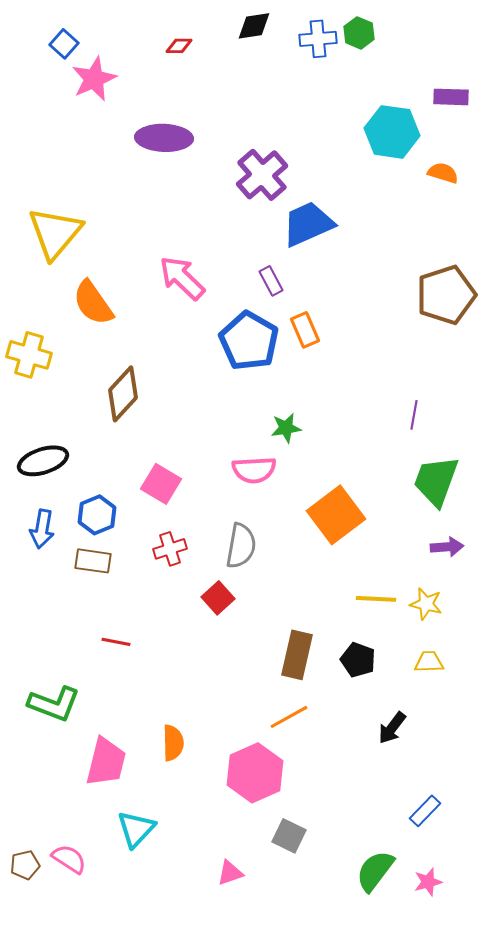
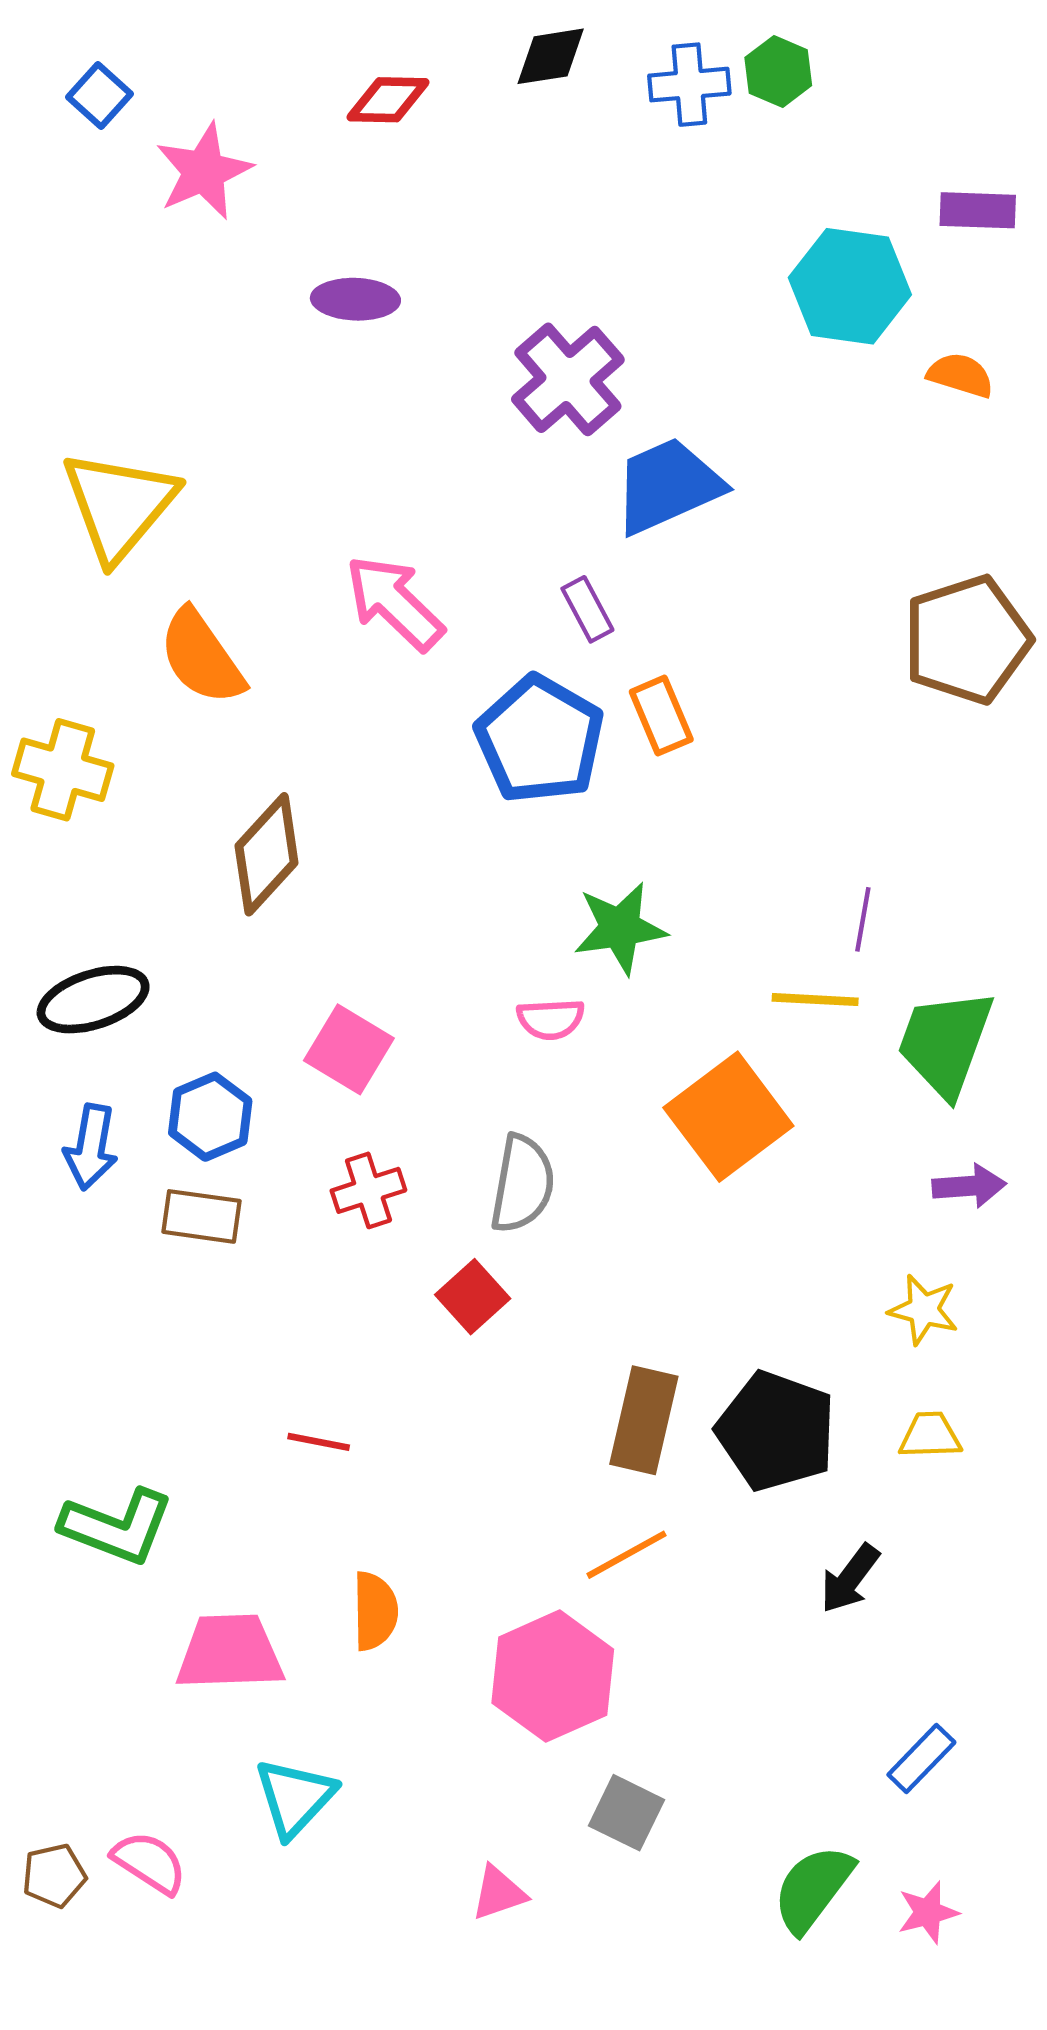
blue square: (64, 44) -> (100, 95), moved
red diamond: (179, 46) -> (388, 100), size x1.4
purple ellipse: (164, 138) -> (355, 299), size x0.7
purple line: (414, 415) -> (863, 919), moved
green star: (286, 428) -> (620, 928), size x1.4
pink semicircle: (254, 470) -> (551, 1019), size x0.7
yellow line: (376, 599) -> (815, 1000), moved
red line: (116, 642) -> (319, 1442), moved
black pentagon: (358, 660) -> (776, 1431), size x1.6
pink trapezoid: (106, 762) -> (230, 1652), turned -106

